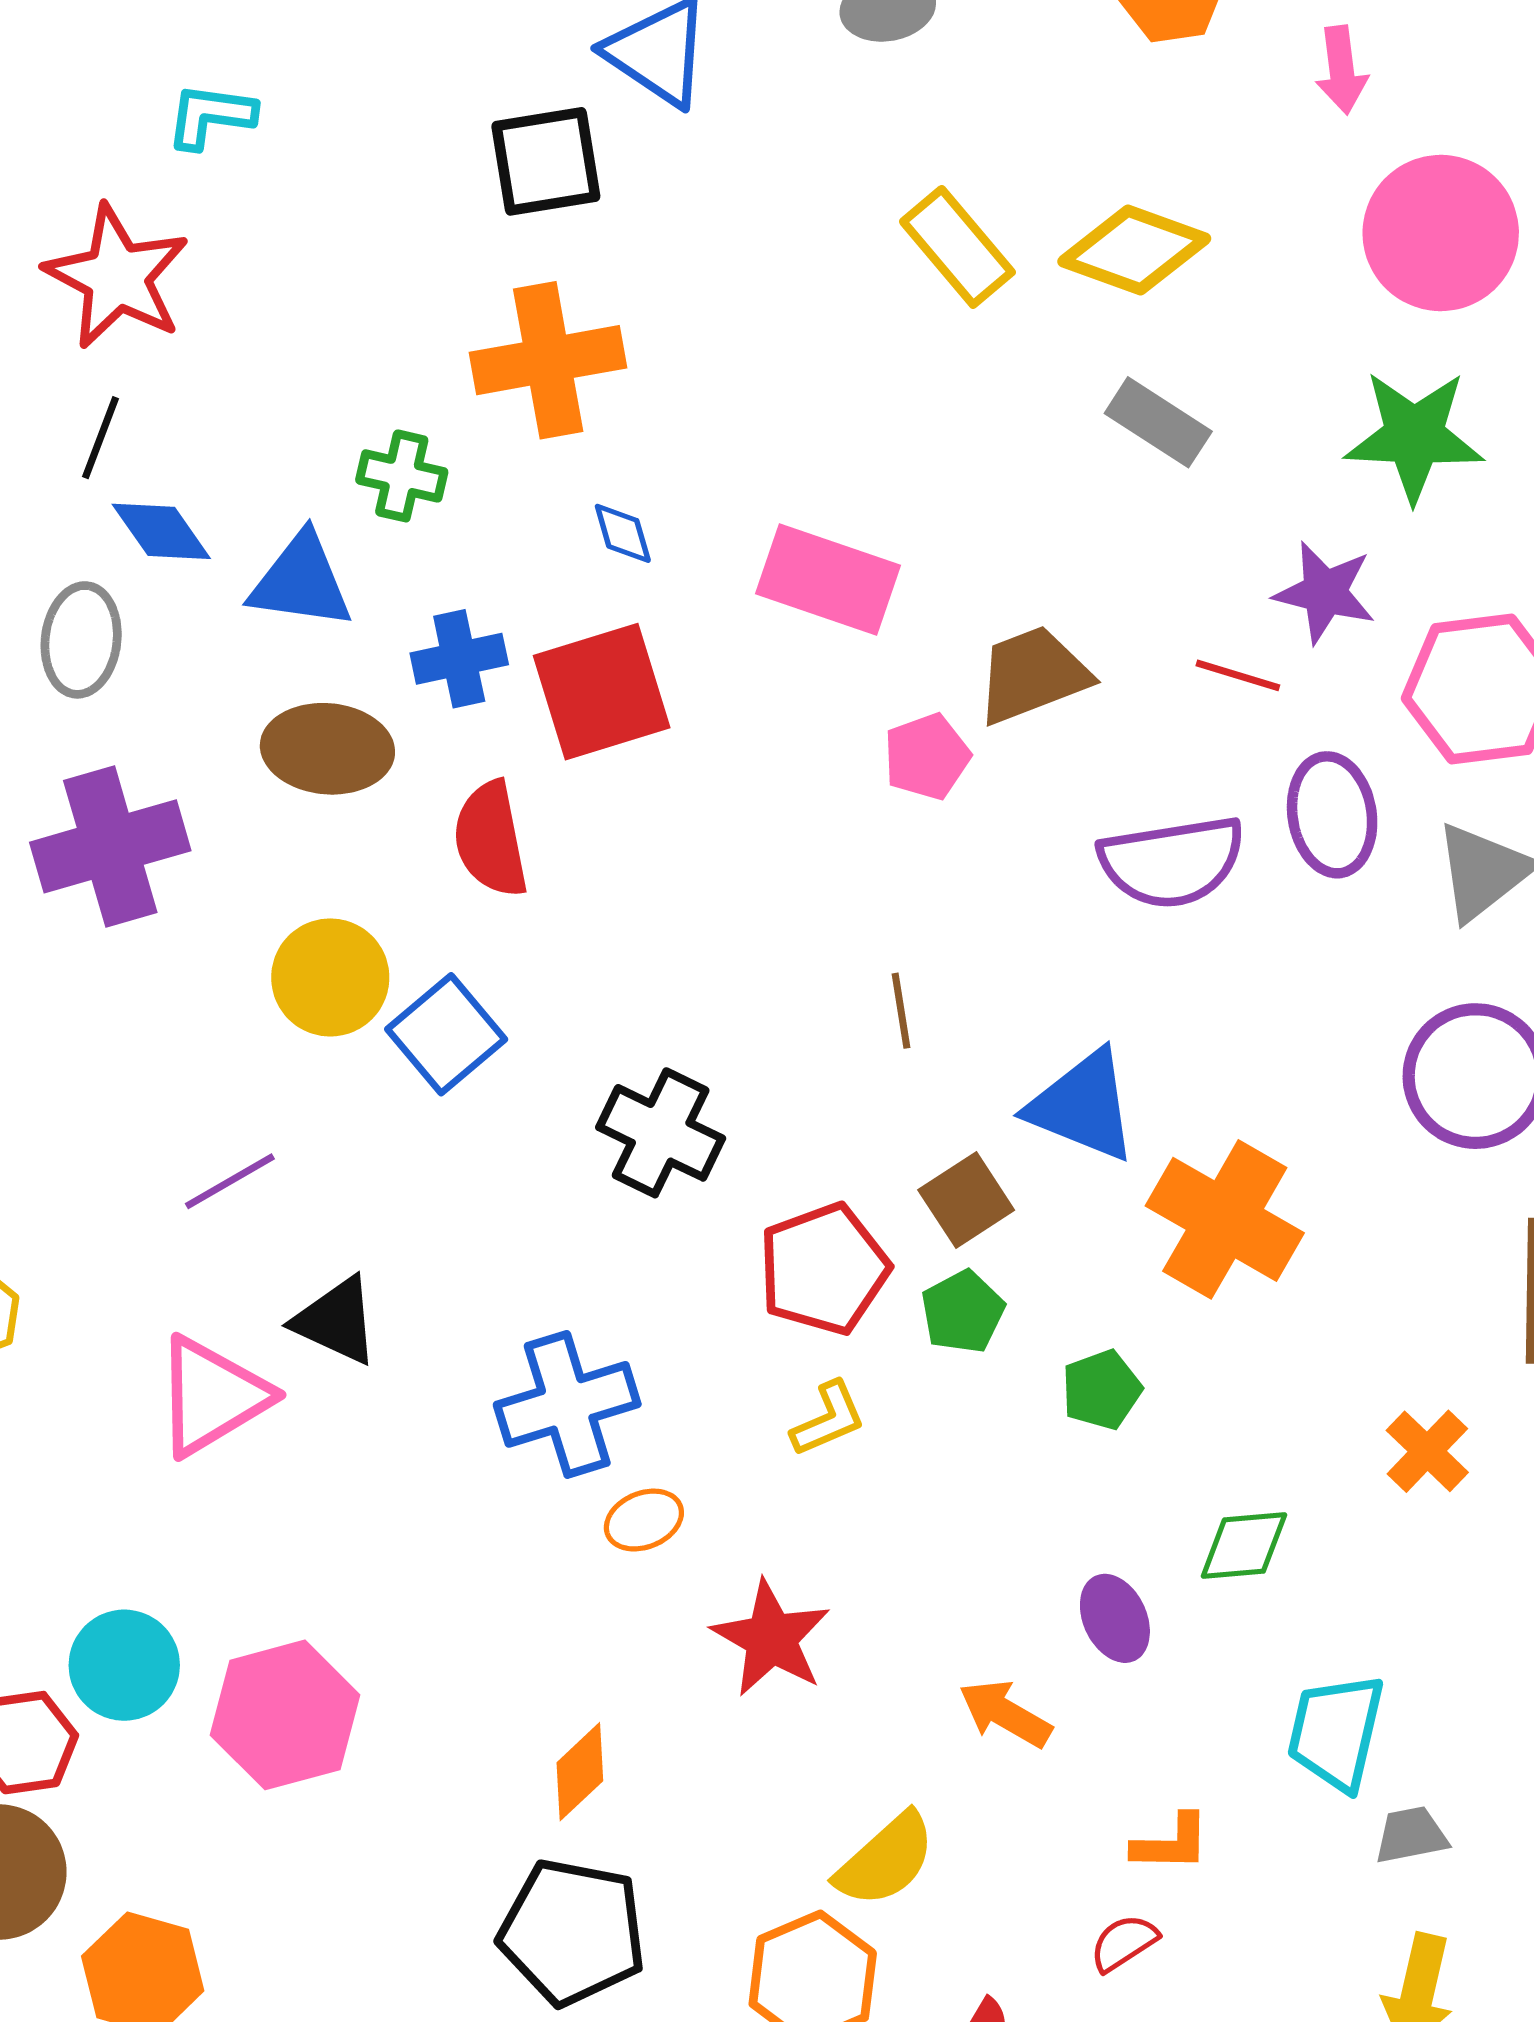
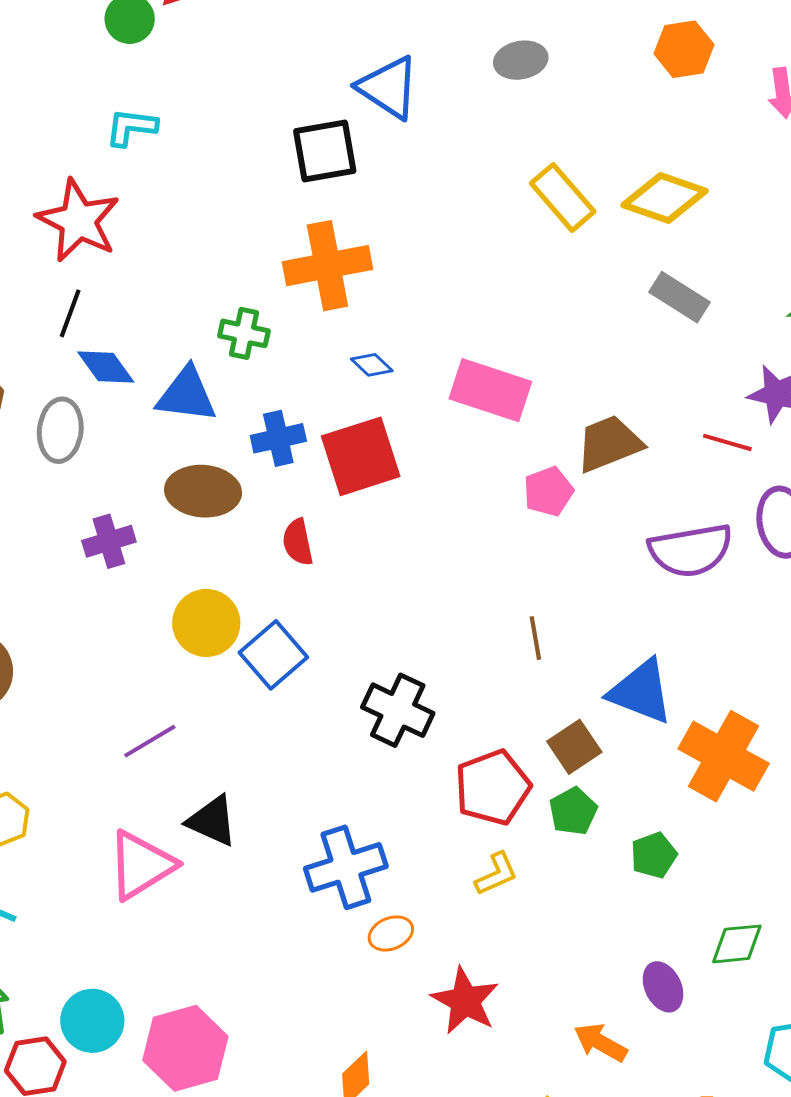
blue diamond: (623, 533) -> (372, 365), turned -30
red semicircle: (491, 839) -> (298, 542), size x0.7
purple cross: (110, 846) -> (109, 541), moved, size x0.6

